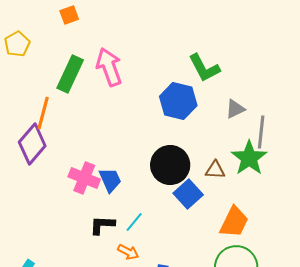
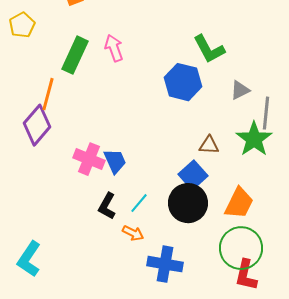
pink arrow: (109, 67) -> (114, 48), size x0.7
black circle: (170, 165) -> (188, 203), moved
brown triangle: (215, 170) -> (209, 145), moved
black L-shape: (102, 225) -> (107, 206), turned -64

